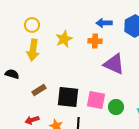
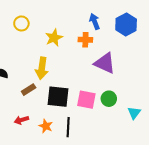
blue arrow: (104, 23) -> (95, 21), turned 70
yellow arrow: (33, 50) -> (42, 68), moved
green circle: (116, 107) -> (109, 99), moved

